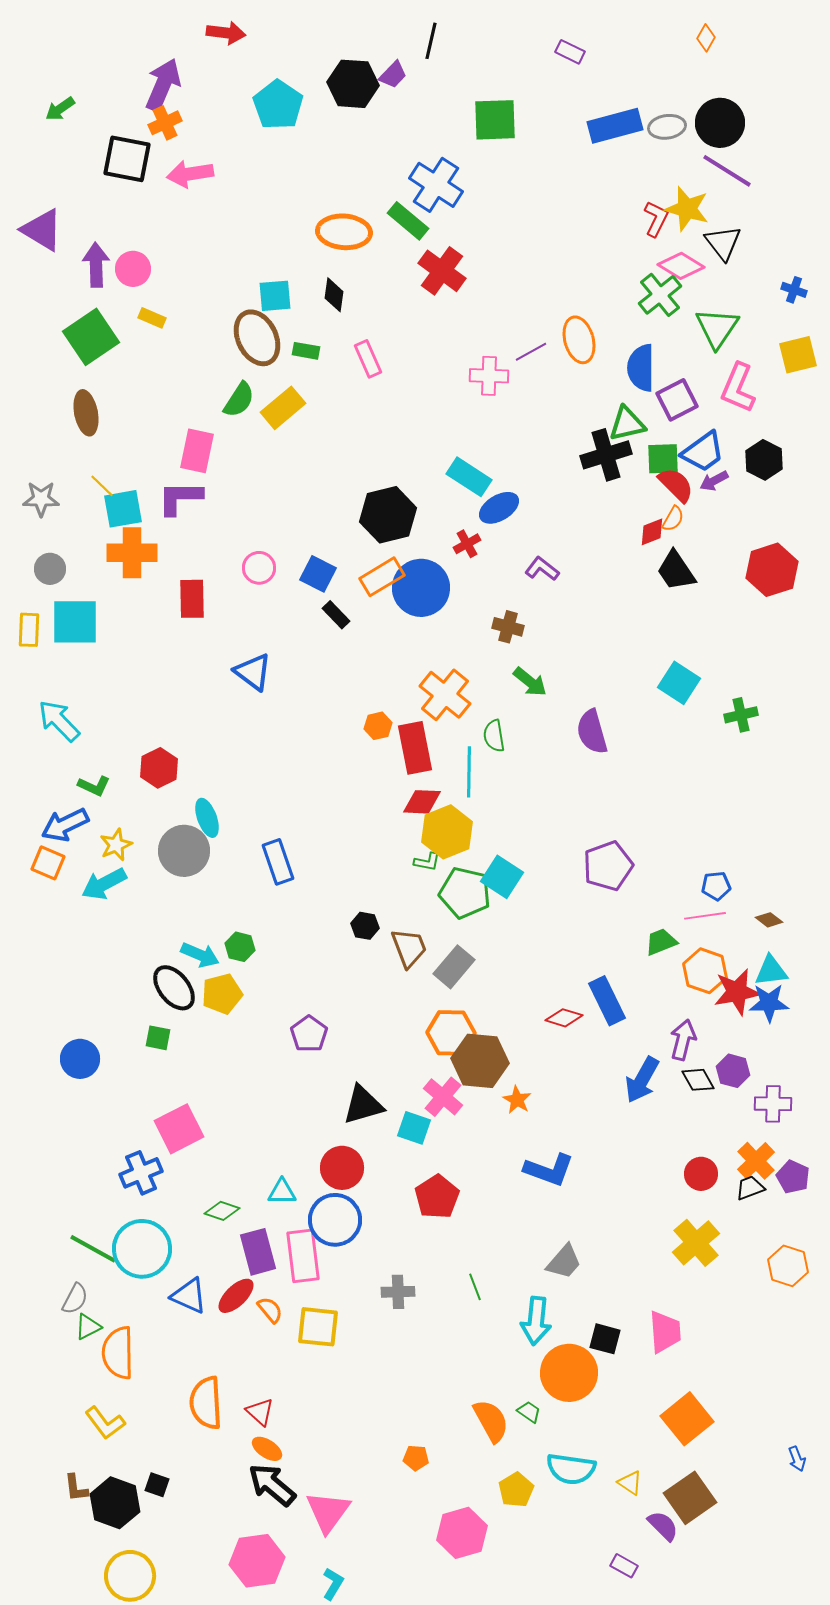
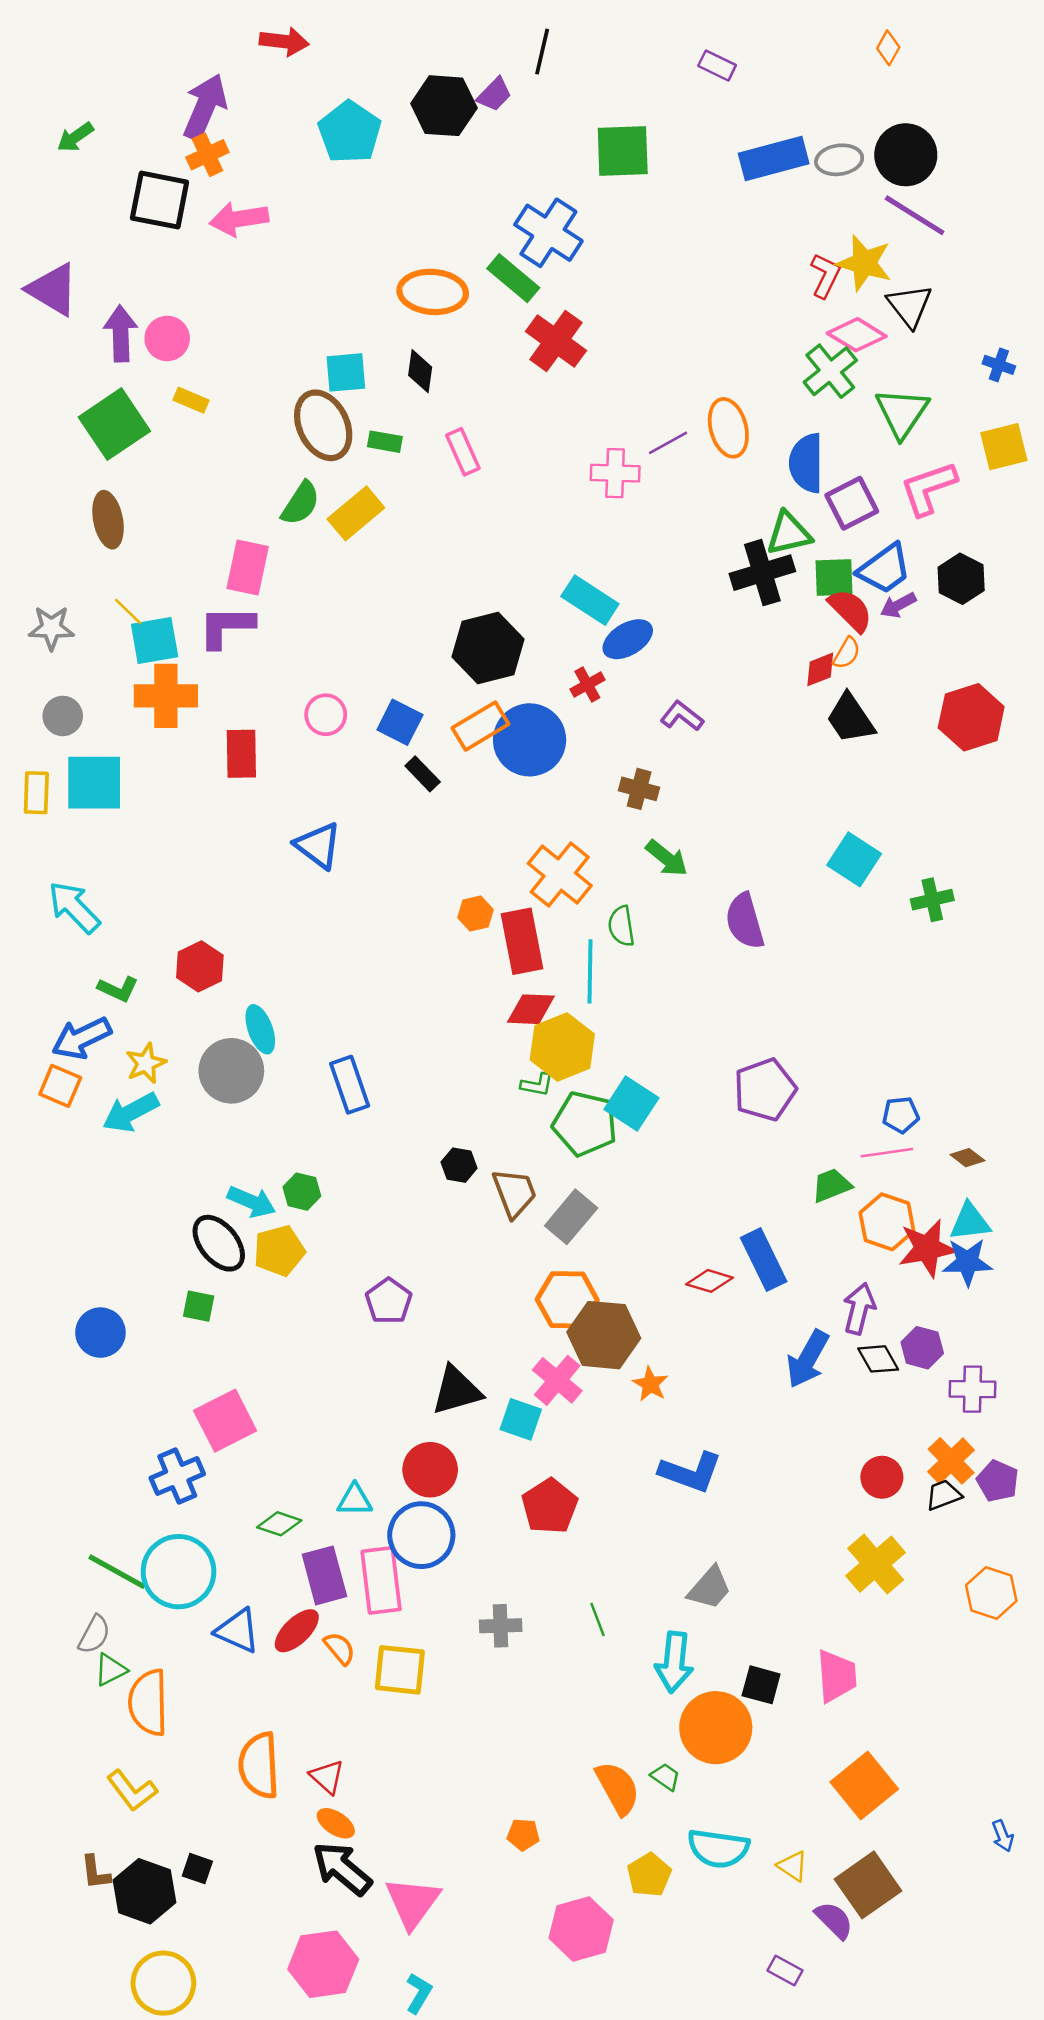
pink L-shape: (738, 388) -> (928, 488), turned 48

